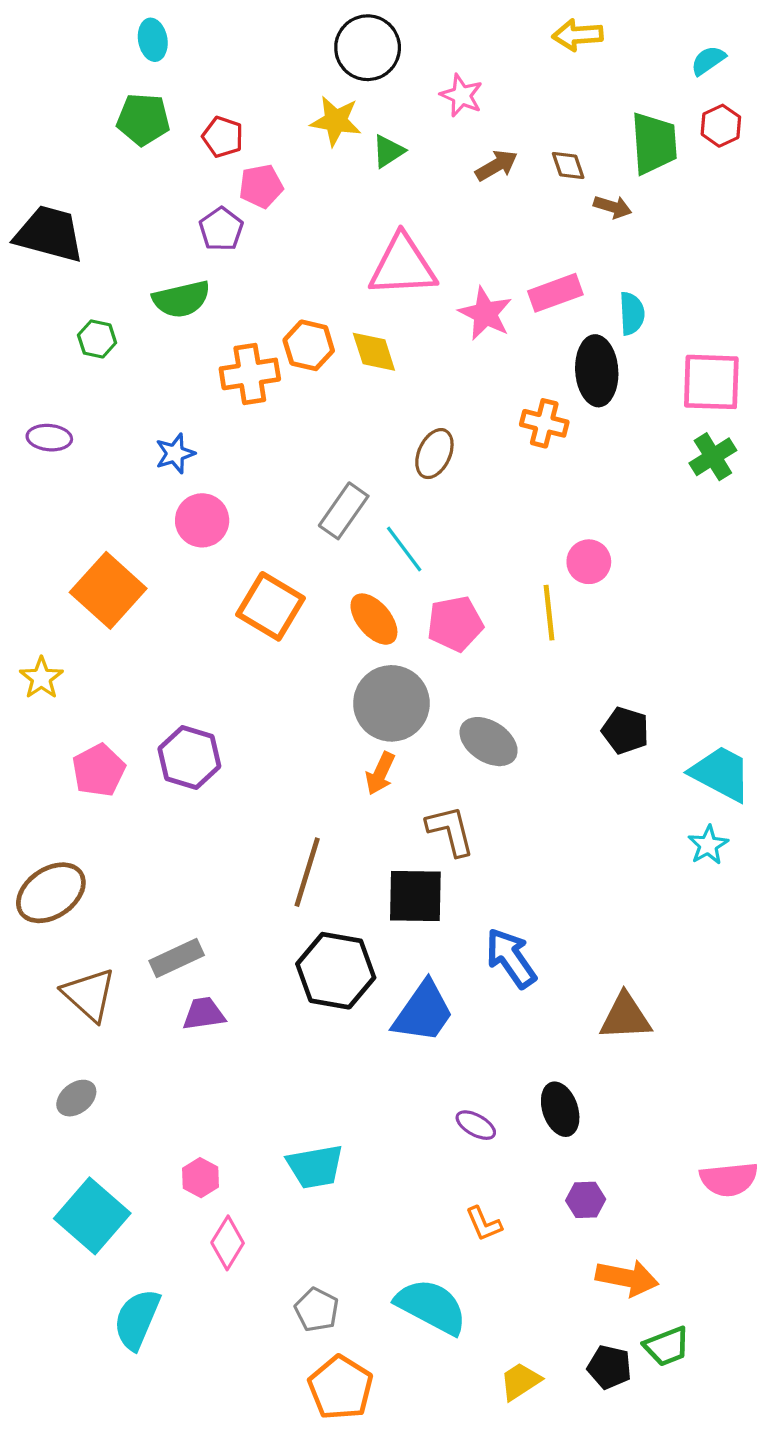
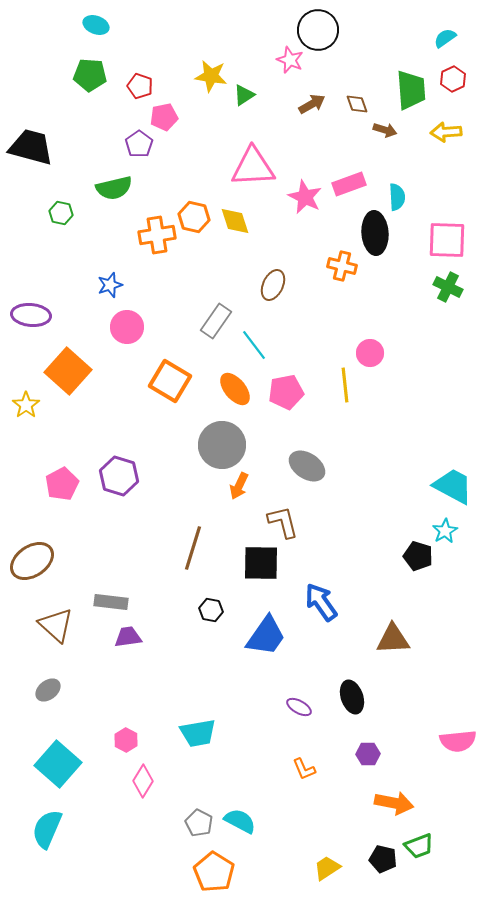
yellow arrow: (578, 35) -> (446, 132), moved
cyan ellipse: (153, 40) -> (96, 25), turned -60
black circle: (368, 48) -> (318, 30), moved
purple ellipse: (49, 438) -> (31, 315), moved, size x1.4
green cross: (713, 457) -> (448, 287), turned -32
yellow star: (41, 678) -> (26, 405), moved
gray circle: (391, 703) -> (222, 445), moved
black pentagon: (625, 730) -> (418, 556), moved
gray rectangle: (177, 958) -> (111, 602), turned 32
black hexagon: (336, 971) -> (211, 610), size x0.5
cyan semicircle: (431, 1307) -> (240, 821), moved, size x0.7
cyan semicircle: (137, 1319) -> (47, 829), moved

